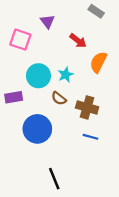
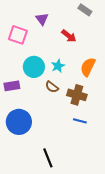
orange semicircle: (98, 62) -> (88, 67), moved
blue circle: (37, 129) -> (19, 122), moved

